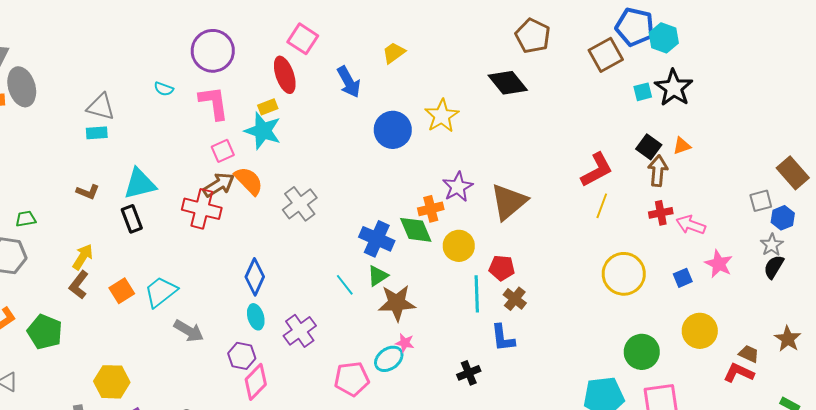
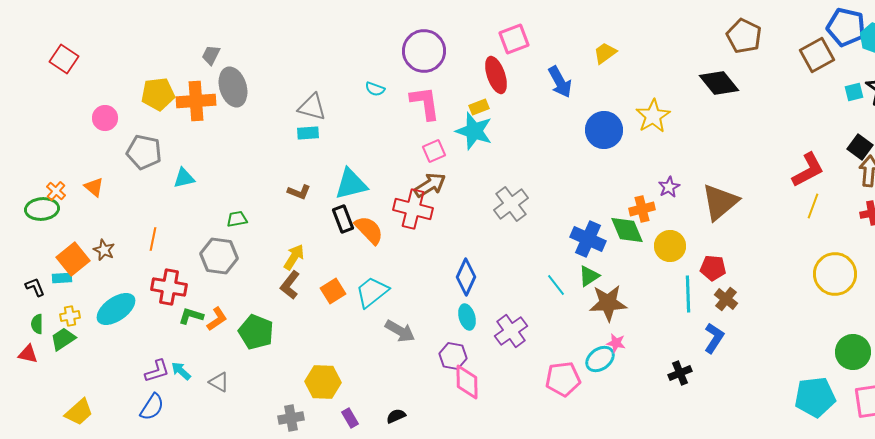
pink square: (303, 39) -> (514, 39), turned 36
orange semicircle: (249, 181) -> (369, 230), moved
purple star: (458, 187) -> (669, 187), size x0.7
blue L-shape: (503, 338) -> (714, 338), turned -140
pink diamond: (256, 382) -> (467, 382), turned -45

